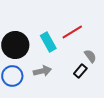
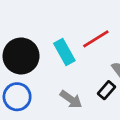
gray arrow: (42, 71) -> (71, 99), moved, turned 48

